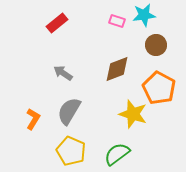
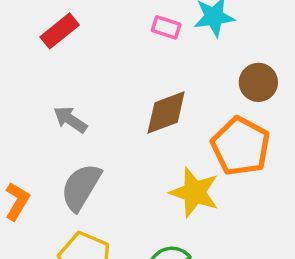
brown circle: (156, 45) -> (258, 82), moved

